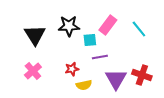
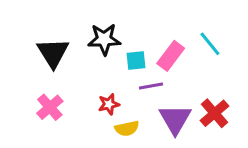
pink rectangle: (108, 25) -> (171, 56), moved
red cross: (142, 75) -> (214, 113), turned 30

